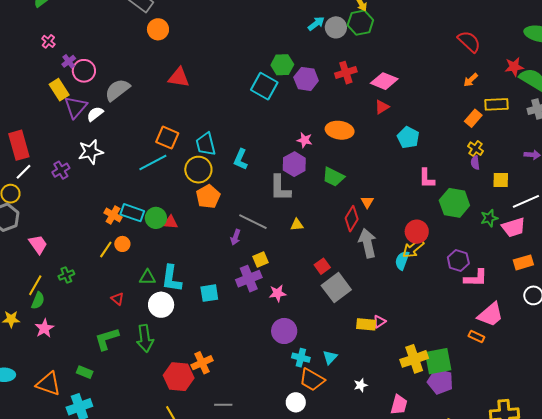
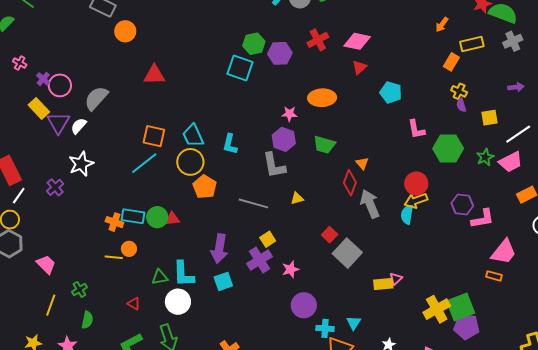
purple arrow: (235, 237) -> (219, 249), moved, size x1.8
yellow arrow: (413, 248) -> (416, 201), turned 30
yellow line: (106, 249) -> (114, 257), turned 72
green semicircle: (38, 301) -> (87, 320), moved

